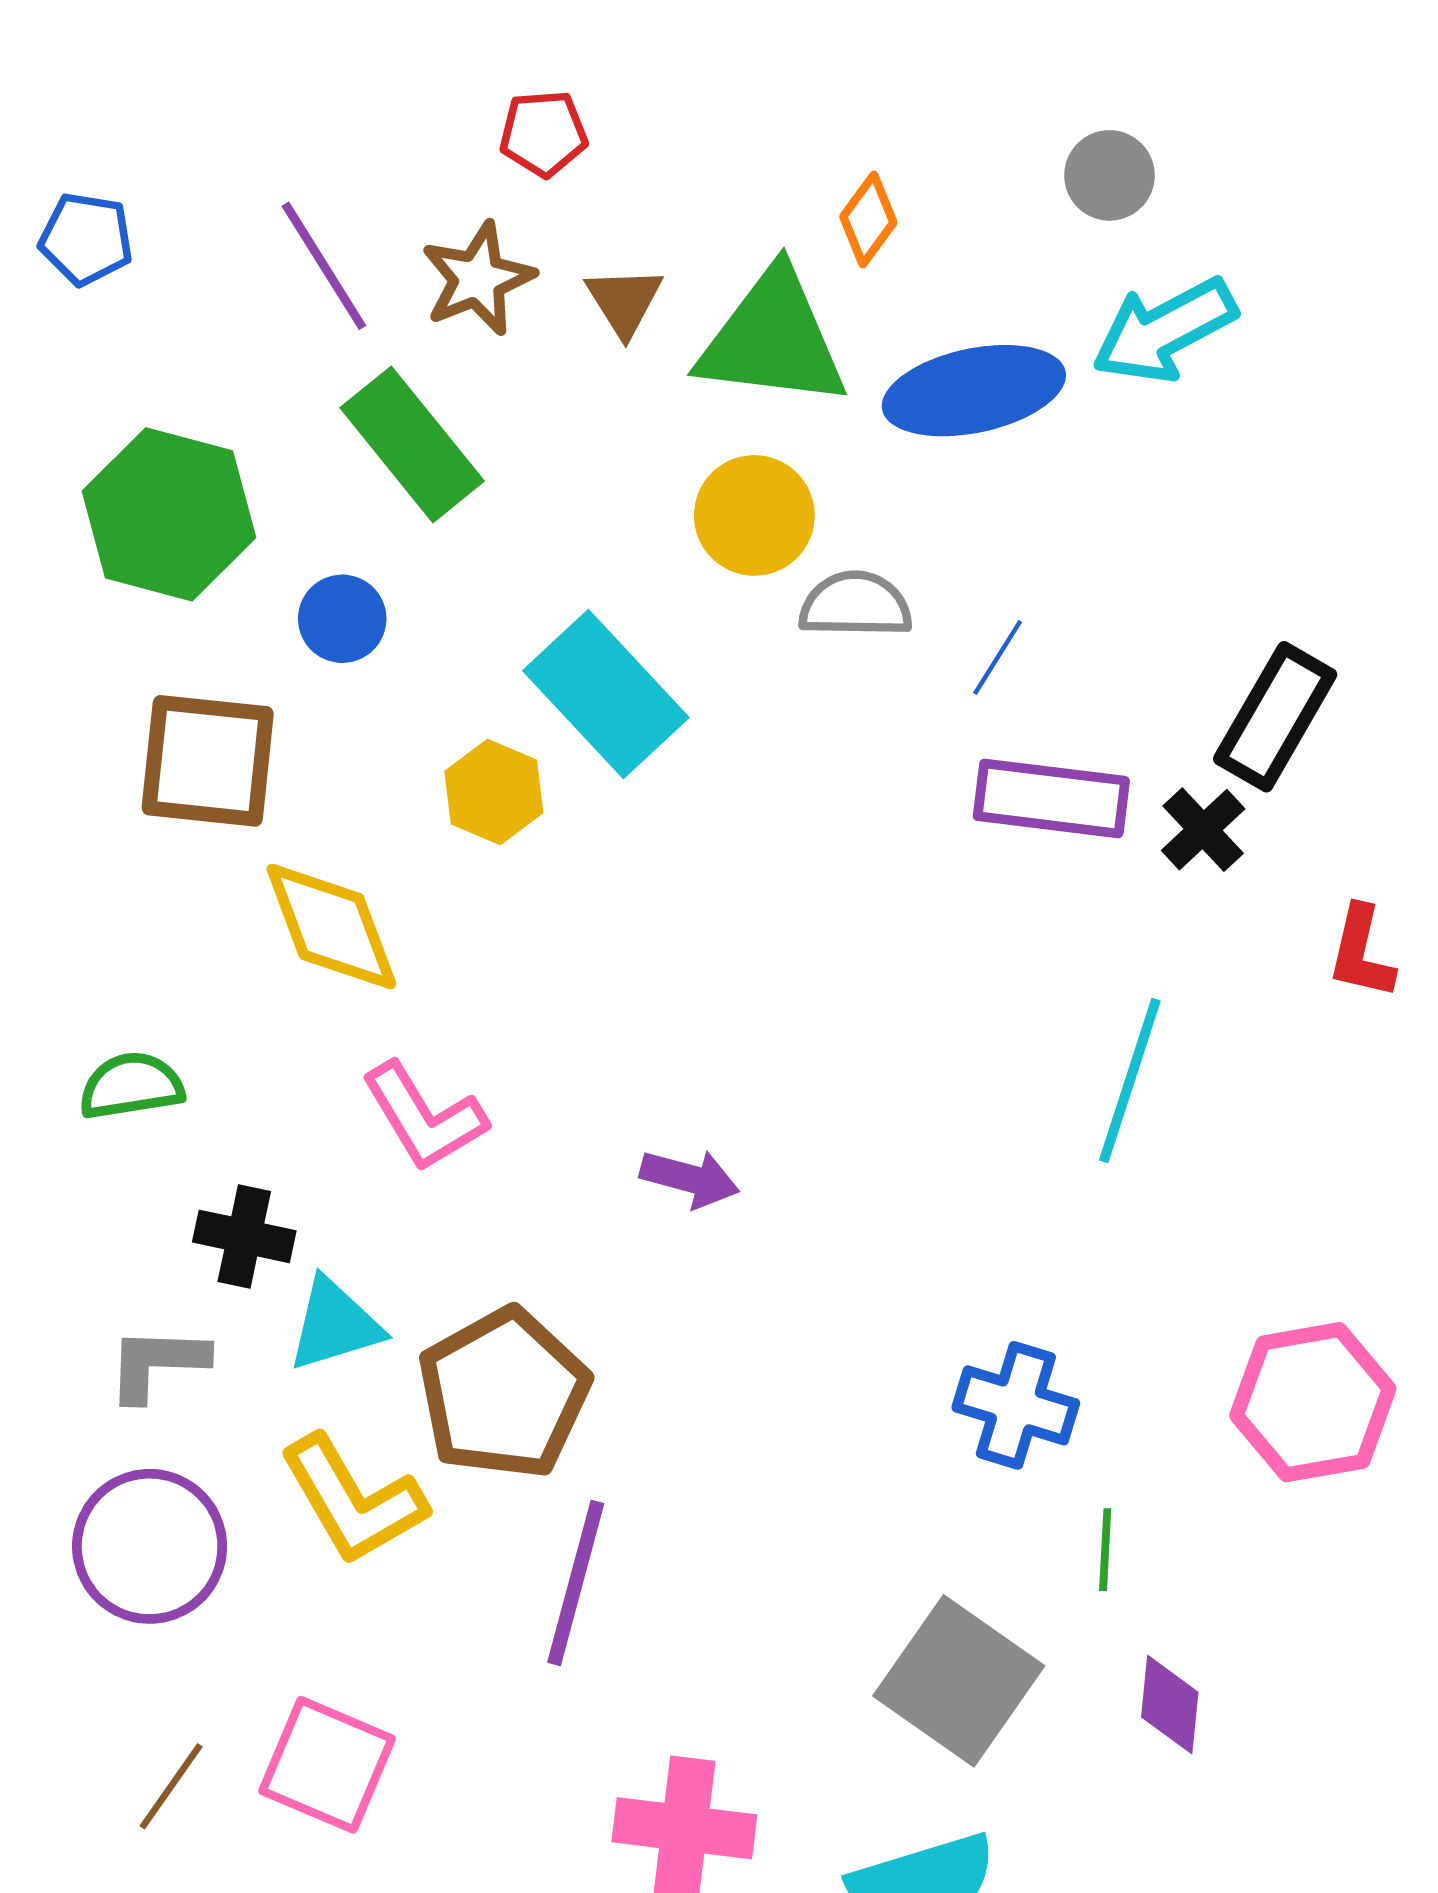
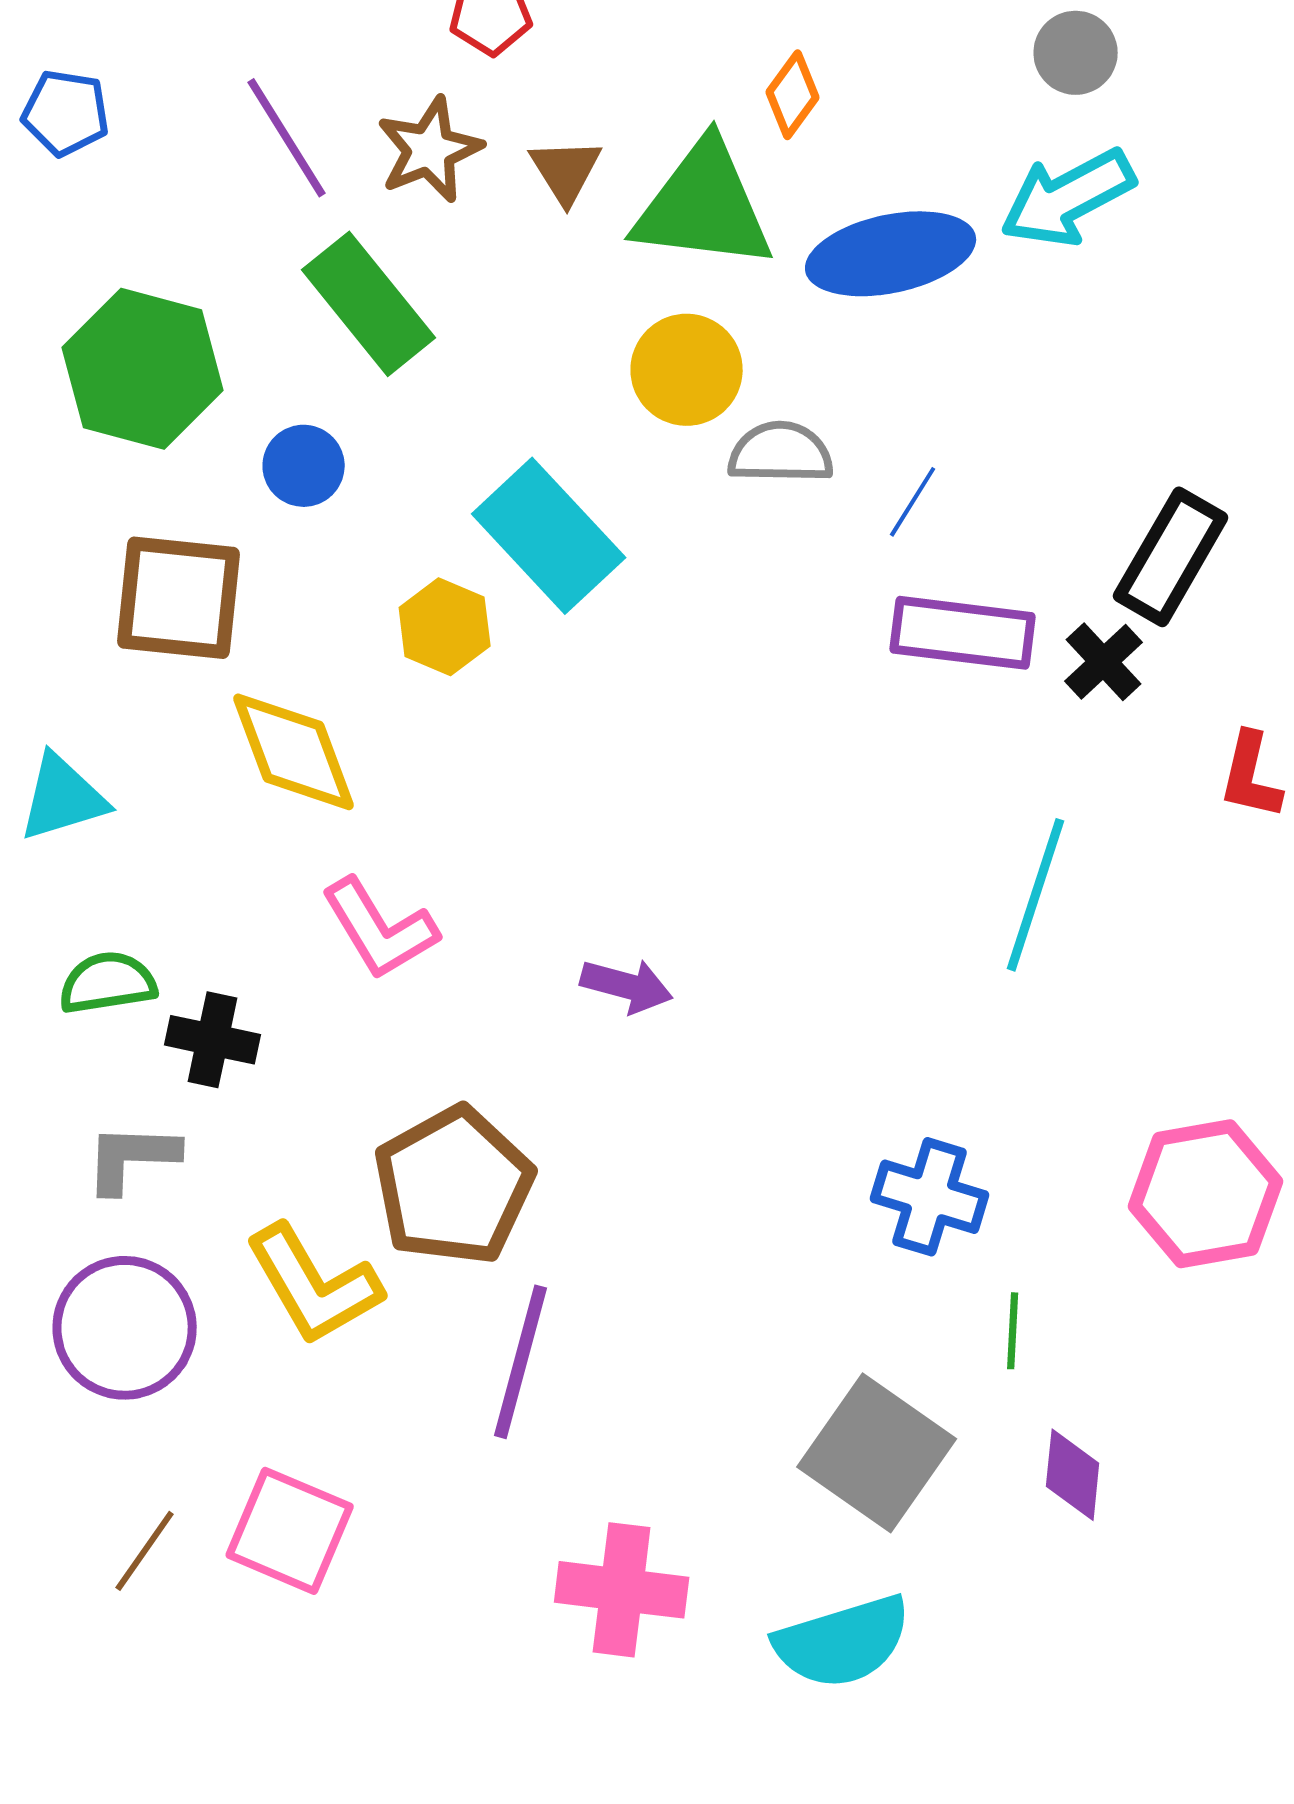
gray circle: (1109, 175) -> (1076, 53), moved
green semicircle: (131, 1086) -> (108, 983), moved
cyan triangle: (335, 1325) -> (63, 798), moved

